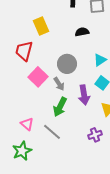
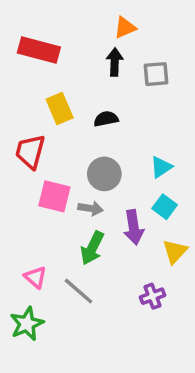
black semicircle: (82, 32) -> (106, 119), moved
pink square: (38, 77) -> (54, 196), turned -30
gray arrow: (59, 84) -> (91, 208), turned -48

